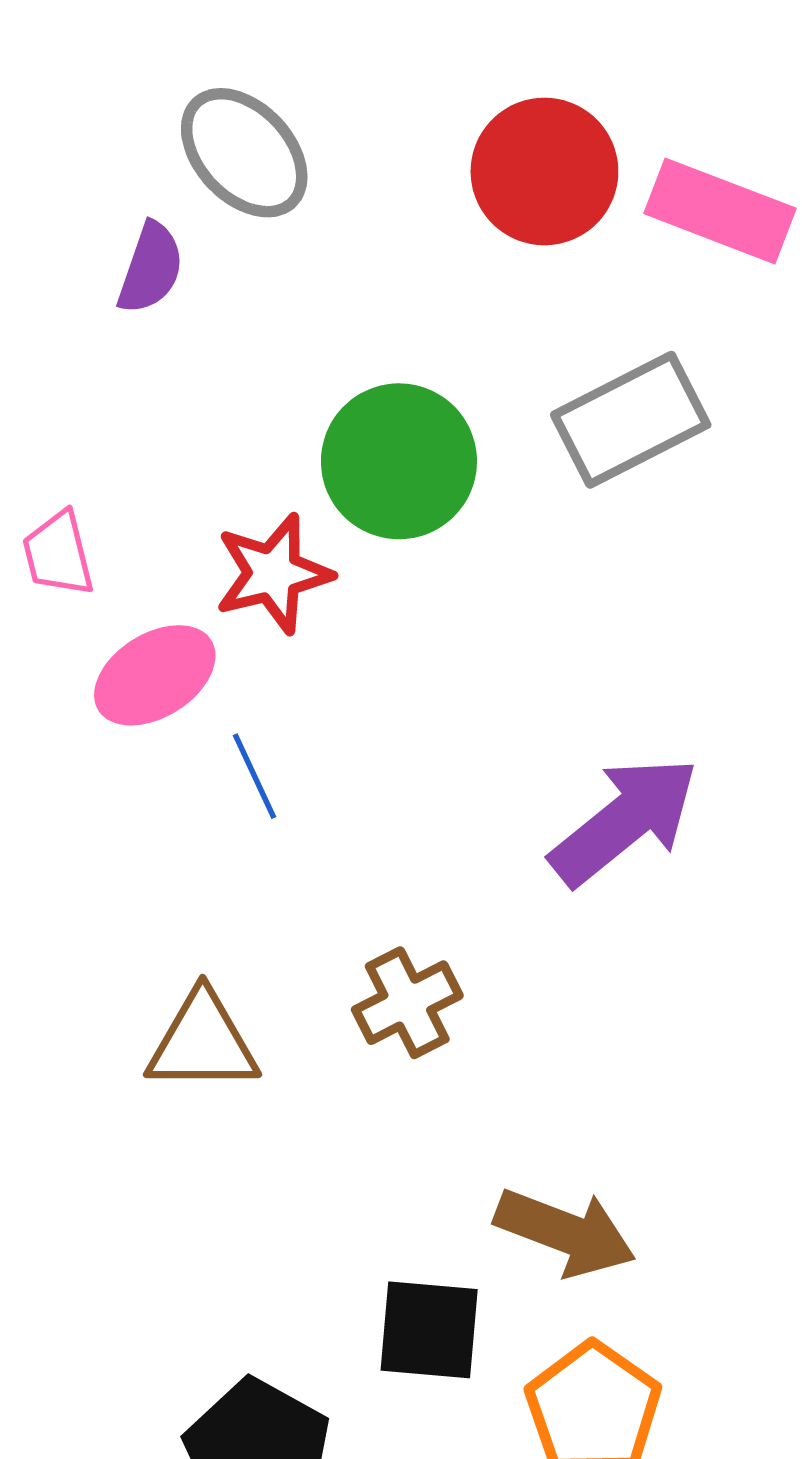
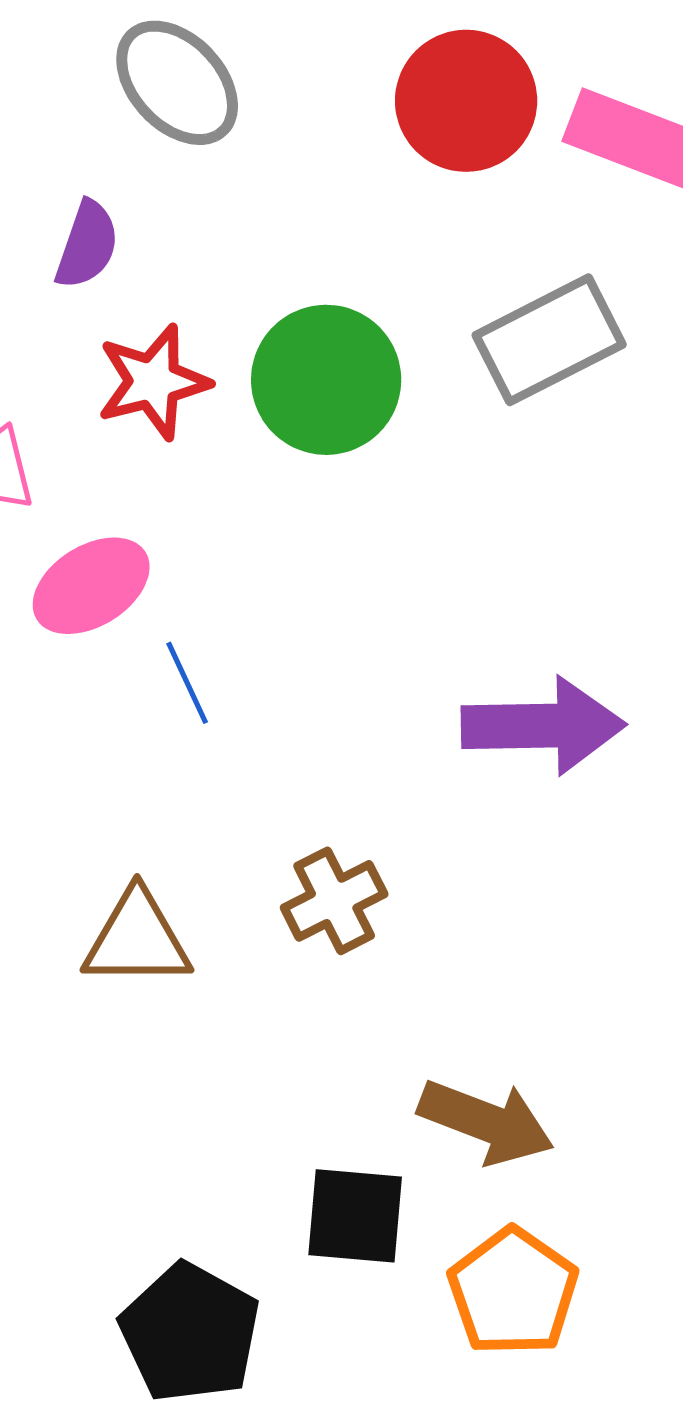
purple semicircle: (151, 268) -> (87, 245), moved
red star: (273, 574) -> (153, 382), moved
purple arrow: (624, 821) -> (543, 726), turned 38

